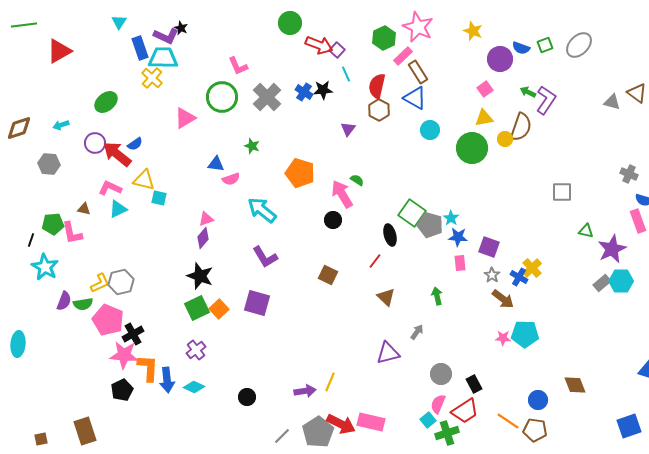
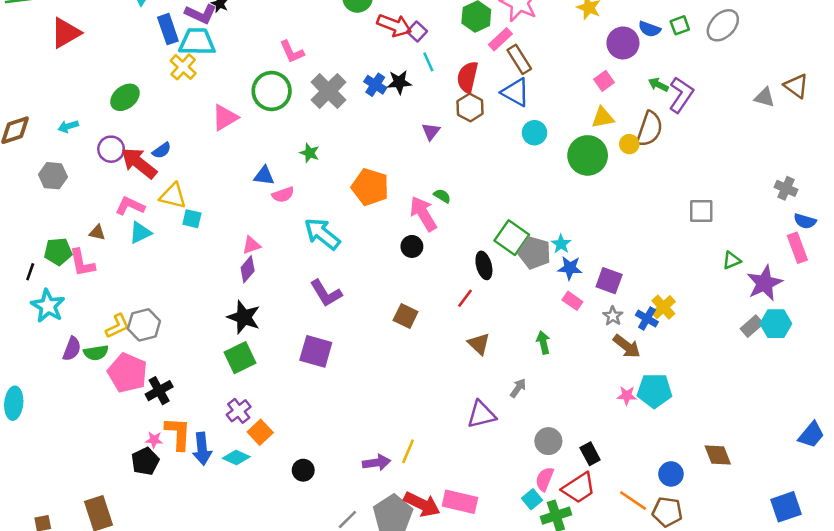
green triangle: (586, 231) -> (732, 260), turned -35
pink rectangle: (460, 263) -> (572, 301), turned -49
orange square: (219, 309) -> (260, 432), moved
pink star: (124, 355) -> (154, 440), moved, size x0.5

